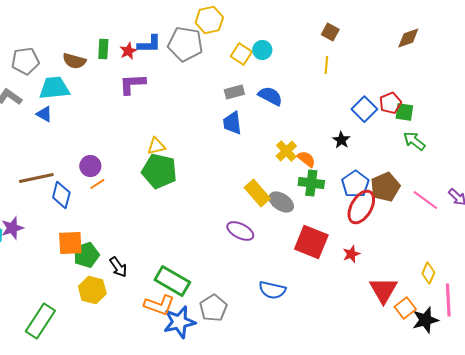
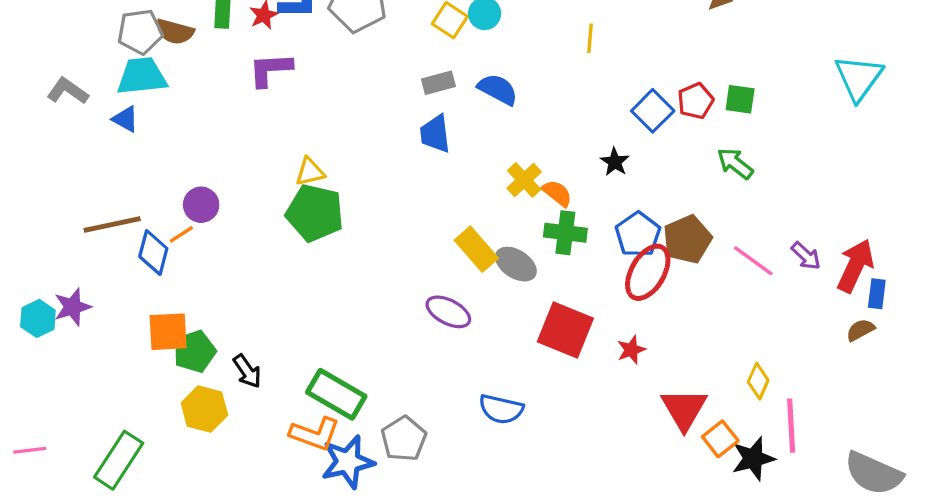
gray pentagon: (25, 61) -> (140, 32), moved
green square: (404, 112) -> (740, 99), moved
orange line: (97, 184) -> (181, 234), moved

